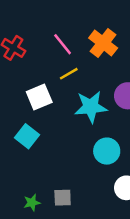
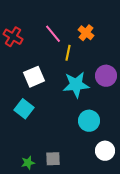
orange cross: (103, 43) -> (86, 33), size x0.7
yellow line: (69, 74) -> (68, 53), moved, turned -49

